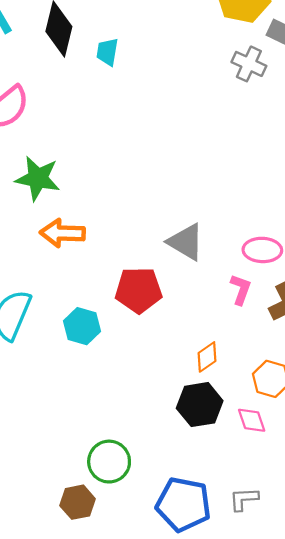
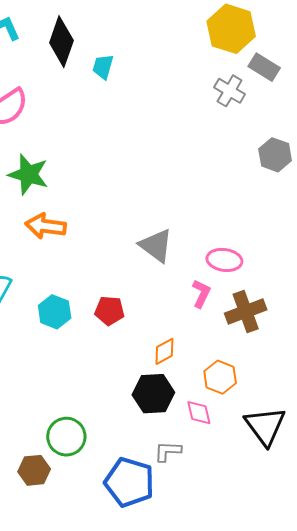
red pentagon: (139, 290) -> (110, 311), moved, size x0.7
gray L-shape: (244, 499) -> (168, 451), moved

